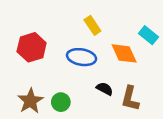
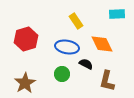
cyan rectangle: (148, 35) -> (117, 14), moved, turned -42
black semicircle: (105, 89) -> (86, 64), moved
green circle: (61, 102) -> (62, 74), moved

